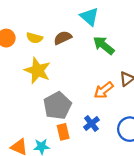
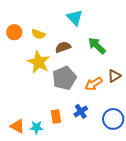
cyan triangle: (89, 17) -> (75, 18), moved
brown semicircle: (63, 38) -> (63, 47), moved
gray pentagon: (57, 106) -> (64, 78), moved

